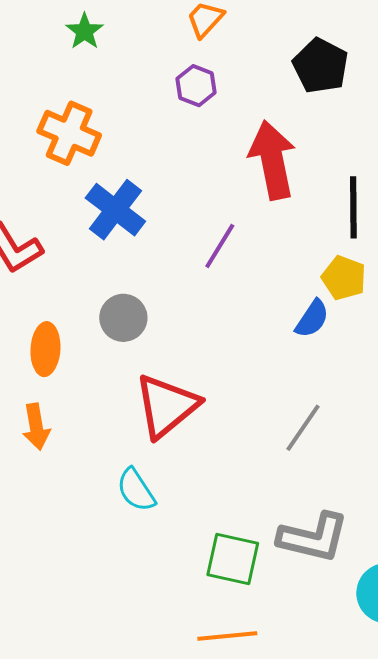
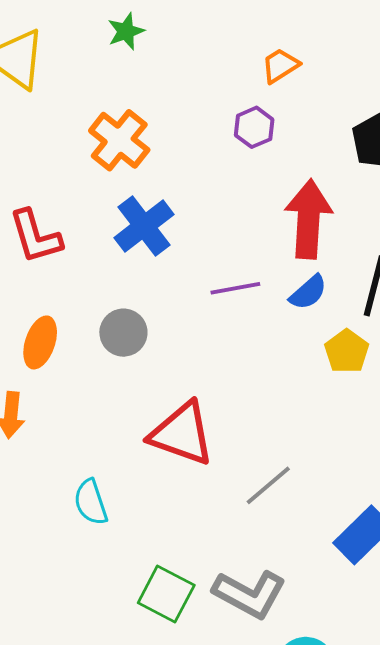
green star: (85, 31) -> (126, 31), moved
purple line: (220, 246) -> (235, 288), turned 33
blue semicircle: (312, 319) -> (308, 292), moved
red triangle: (167, 406) -> (182, 434), moved, turned 44

